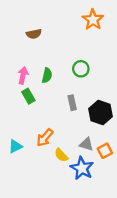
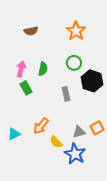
orange star: (93, 20) -> (76, 31), moved
black hexagon: (101, 113) -> (92, 81), moved
gray triangle: (86, 144) -> (79, 132), turned -32
orange square: (105, 151) -> (97, 128), moved

